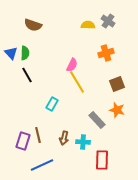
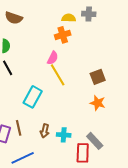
gray cross: (108, 21) -> (89, 14), turned -32
orange cross: (106, 53) -> (63, 35), moved
cyan rectangle: (52, 104) -> (33, 97), size x1.5
gray rectangle: (97, 120) -> (95, 141), moved

